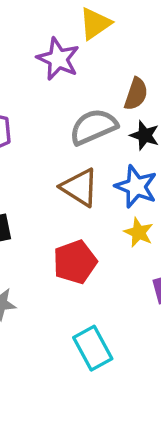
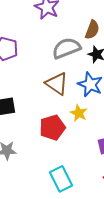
yellow star: (139, 232) -> (79, 113), moved

